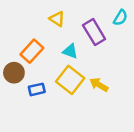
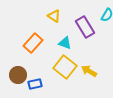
brown circle: (14, 73) -> (18, 75), moved
blue rectangle: (37, 89) -> (35, 84), moved

